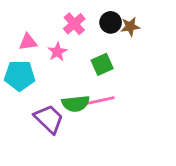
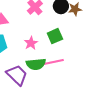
pink star: (57, 52) -> (31, 43), moved

